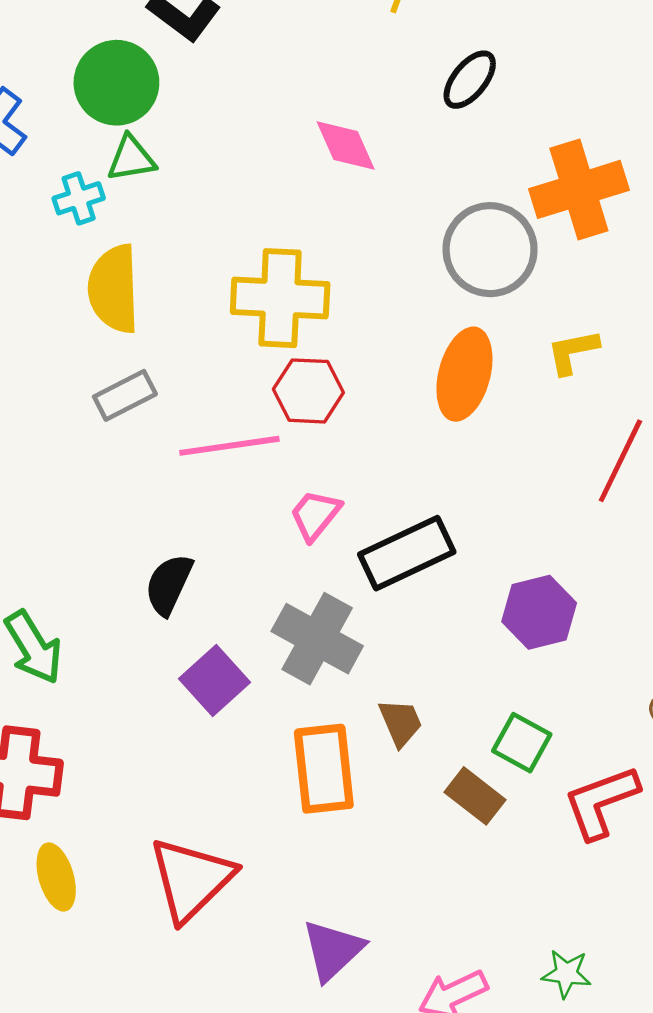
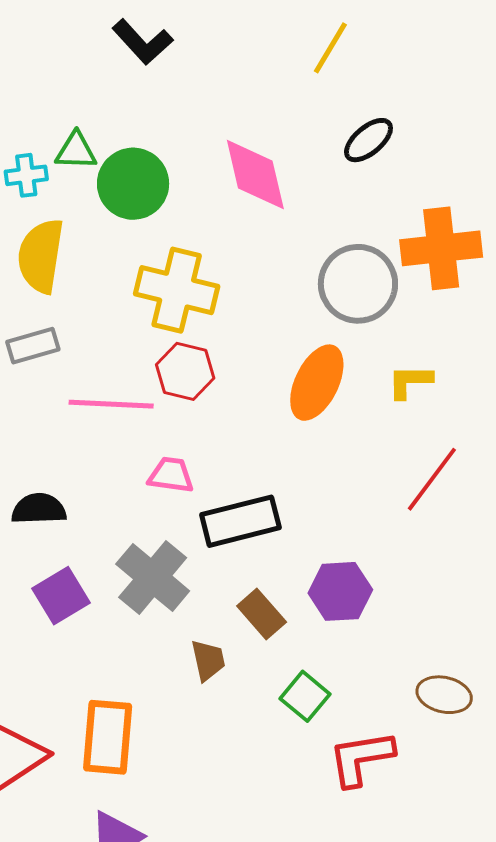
green circle: (116, 83) -> (133, 184), moved
pink diamond: (346, 145) -> (255, 175), size x1.4
pink trapezoid: (315, 515) -> (171, 475), turned 48
black semicircle: (169, 584) -> (39, 509), turned 52
orange rectangle: (324, 769) -> (108, 737), moved
brown rectangle: (475, 796) -> (262, 614), moved

